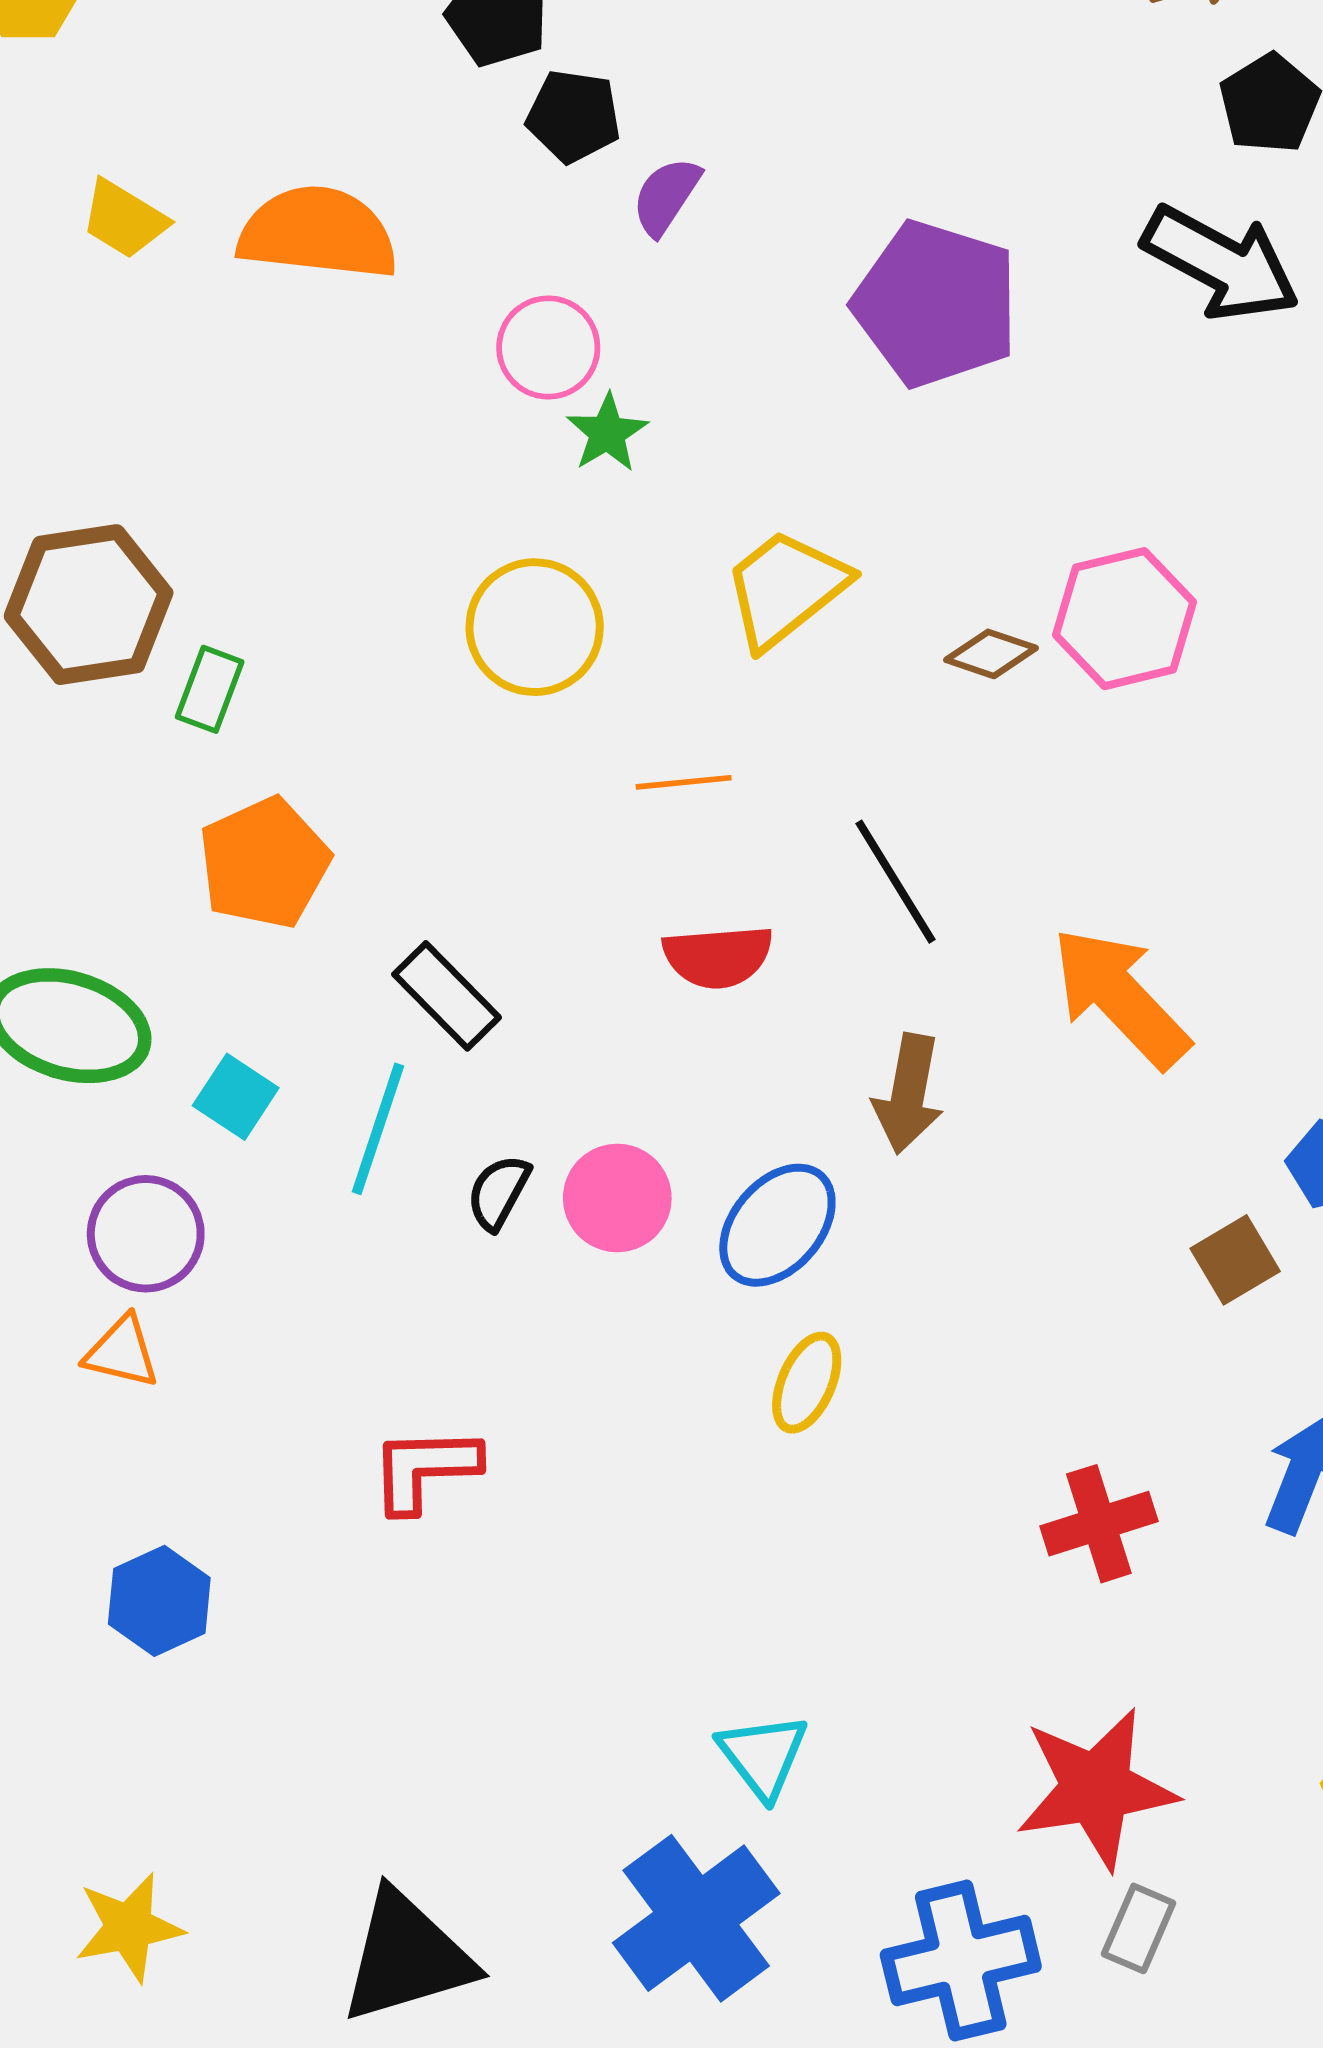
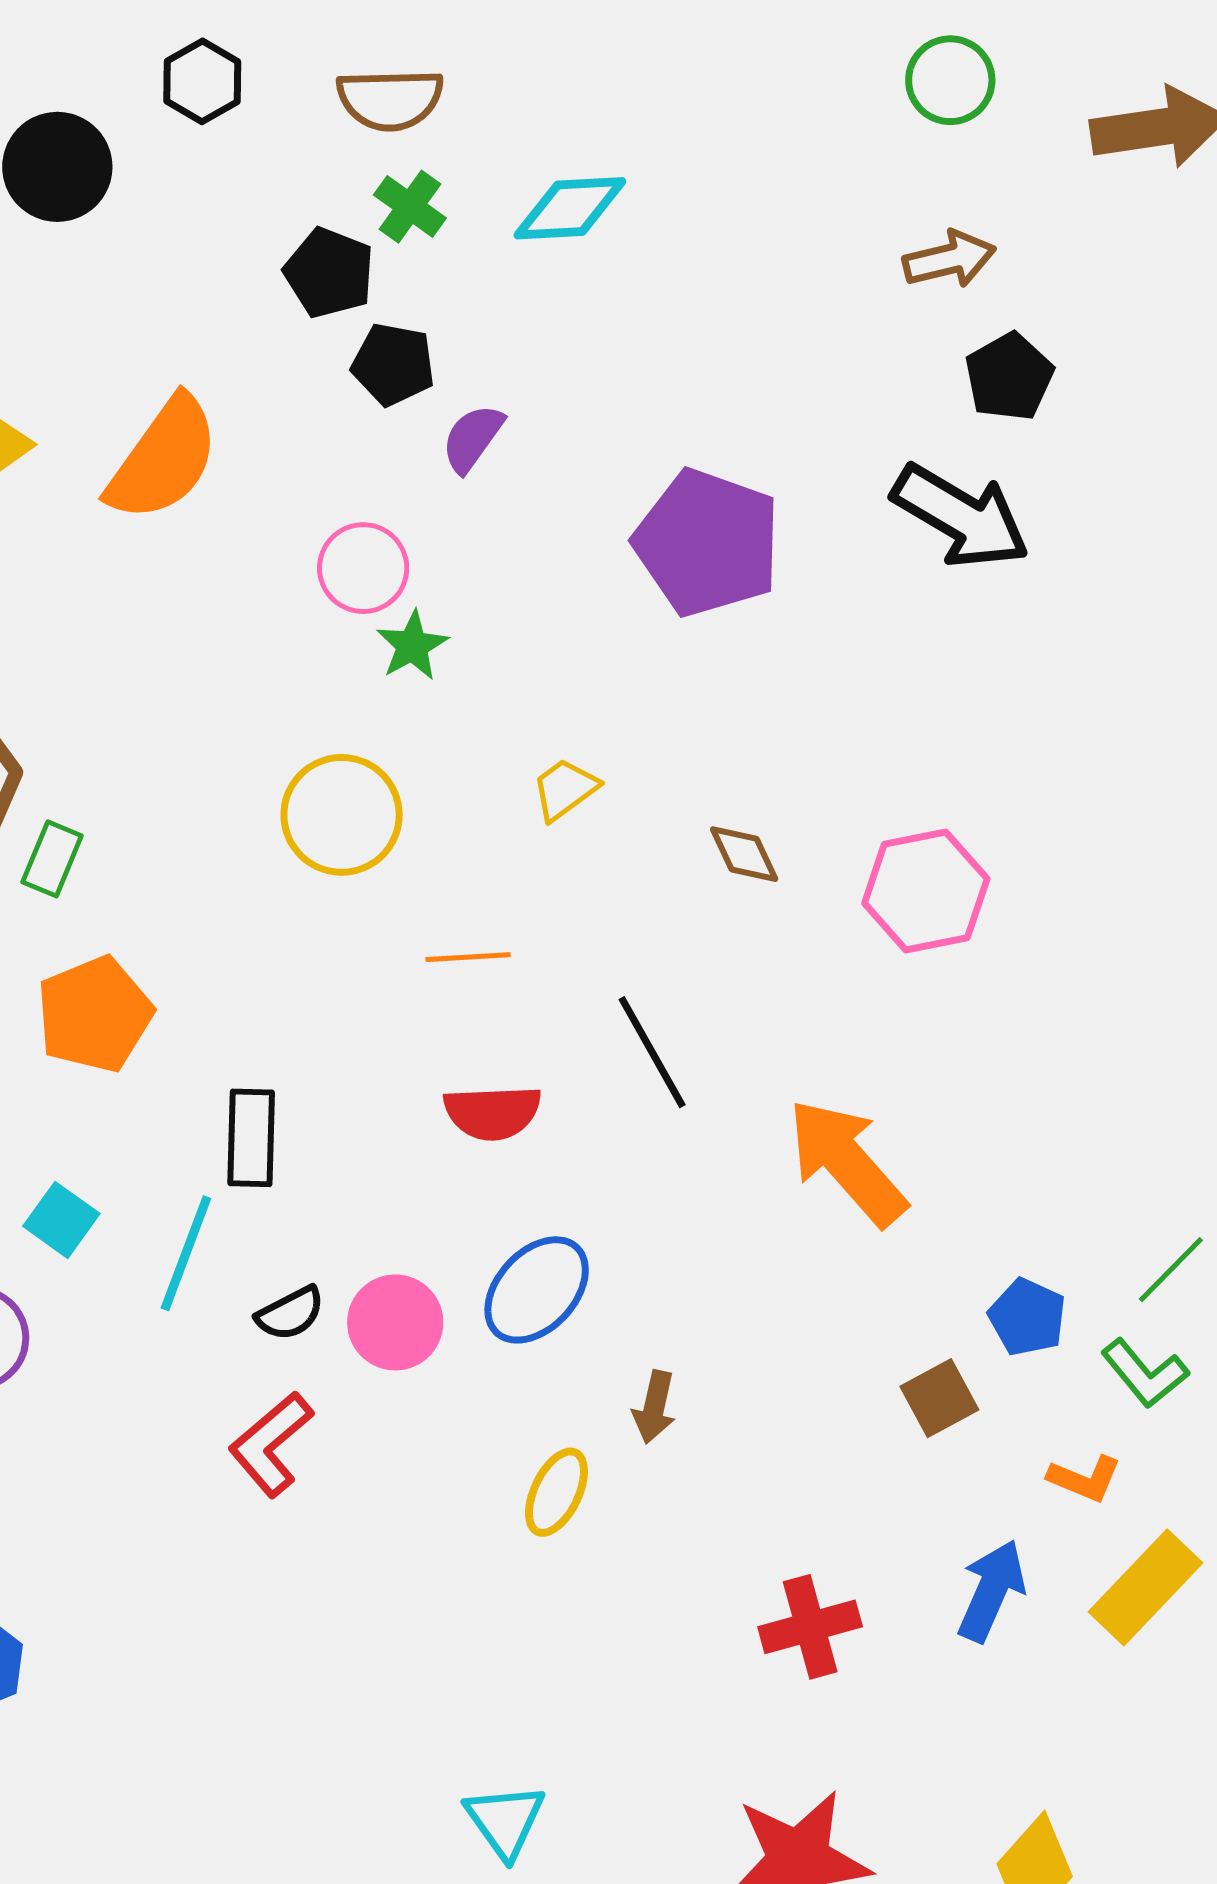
orange semicircle: (318, 233) -> (163, 459), turned 117
yellow trapezoid: (786, 588) -> (565, 789), size x0.6
pink hexagon: (1125, 619) -> (926, 891), moved
brown diamond: (991, 654) -> (744, 854), turned 44
black rectangle: (447, 996) -> (251, 1138), turned 44
brown arrow: (908, 1094) -> (654, 1407), moved, size x0.7
black semicircle: (498, 1192) -> (290, 1313), turned -148
blue ellipse: (777, 1225) -> (537, 1290), moved
red L-shape: (425, 1469) -> (271, 1444), moved, turned -41

